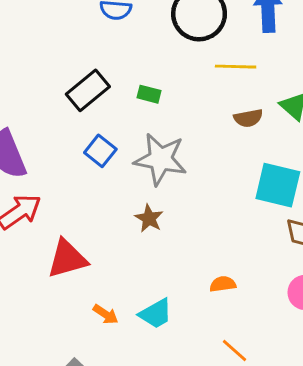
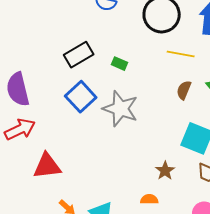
brown semicircle: (248, 118) -> (184, 90), turned 114
blue square: (100, 151) -> (81, 97), size x1.4
brown star: (149, 218) -> (165, 171), moved

